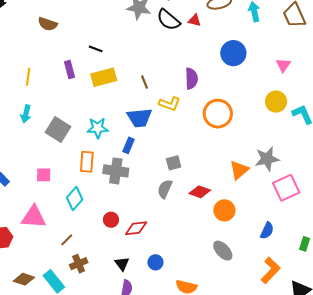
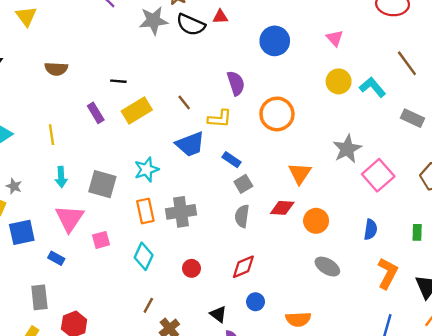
blue rectangle: (129, 145) -> (231, 160), moved, turned -63
orange triangle: (239, 170) -> (300, 173), moved
pink triangle: (34, 217) -> (69, 218), moved, turned -44
red diamond: (136, 228) -> (243, 267), moved

